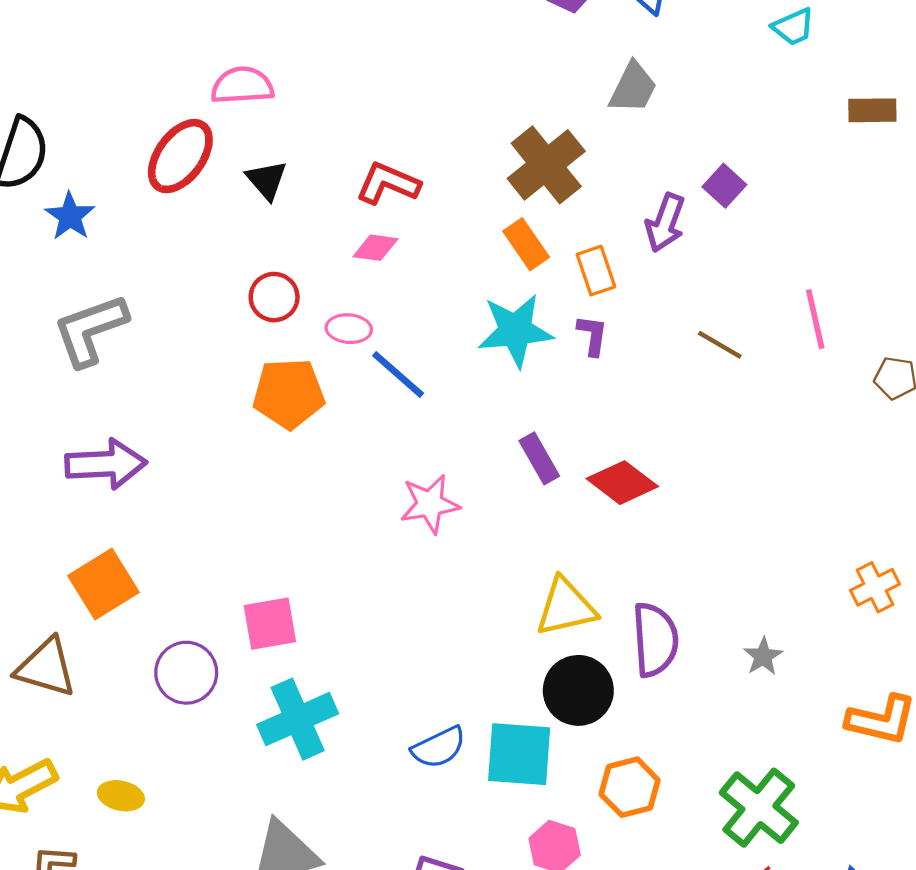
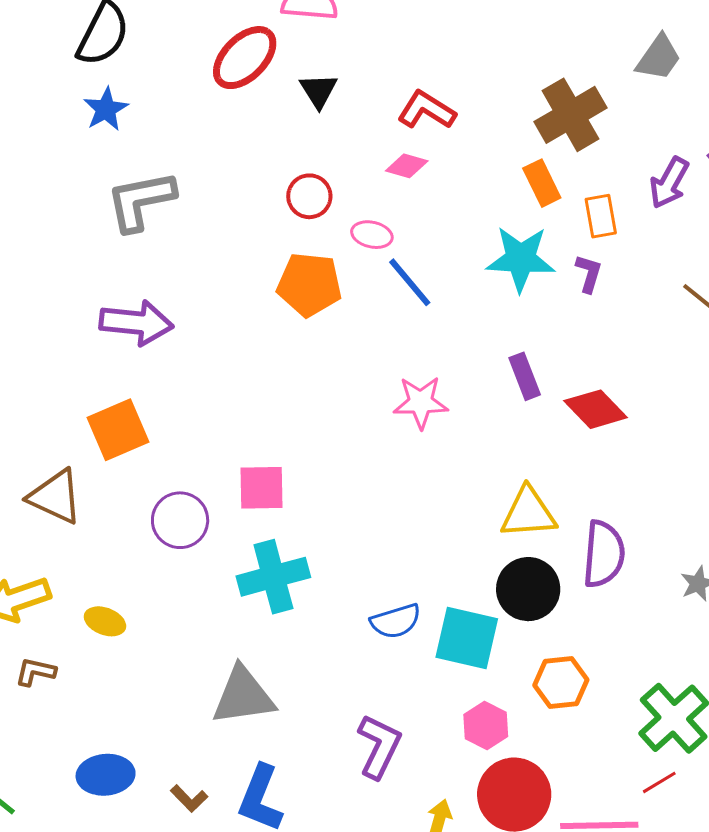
blue star: (70, 216) -> (106, 109), moved

